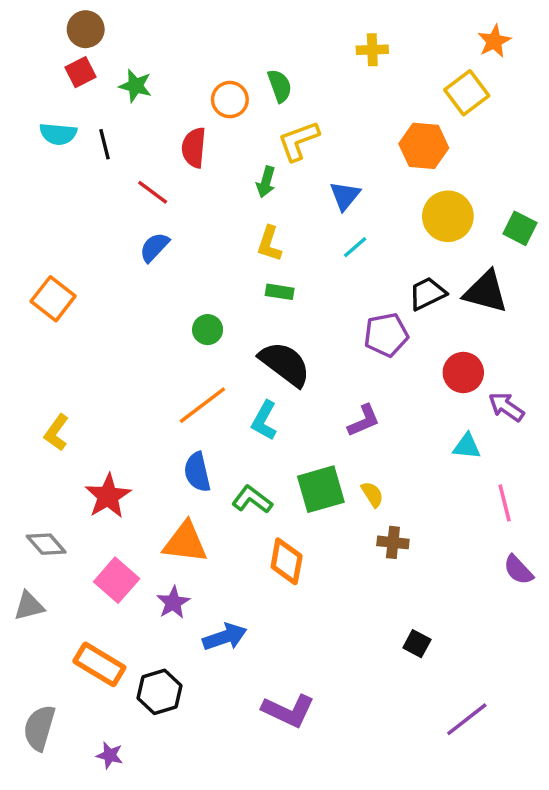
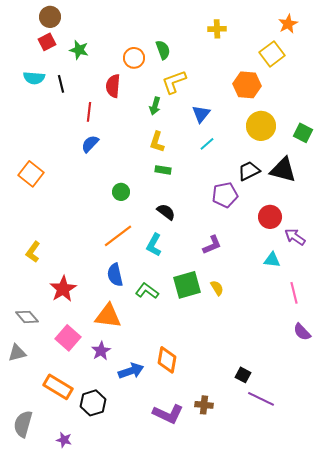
red line: (153, 192) -> (89, 112), turned 60
black semicircle: (285, 364) -> (166, 212), size x0.6
brown cross: (393, 542) -> (204, 405), moved
orange diamond: (287, 561) -> (167, 360), moved
purple line: (467, 719) -> (261, 399), moved, turned 64

